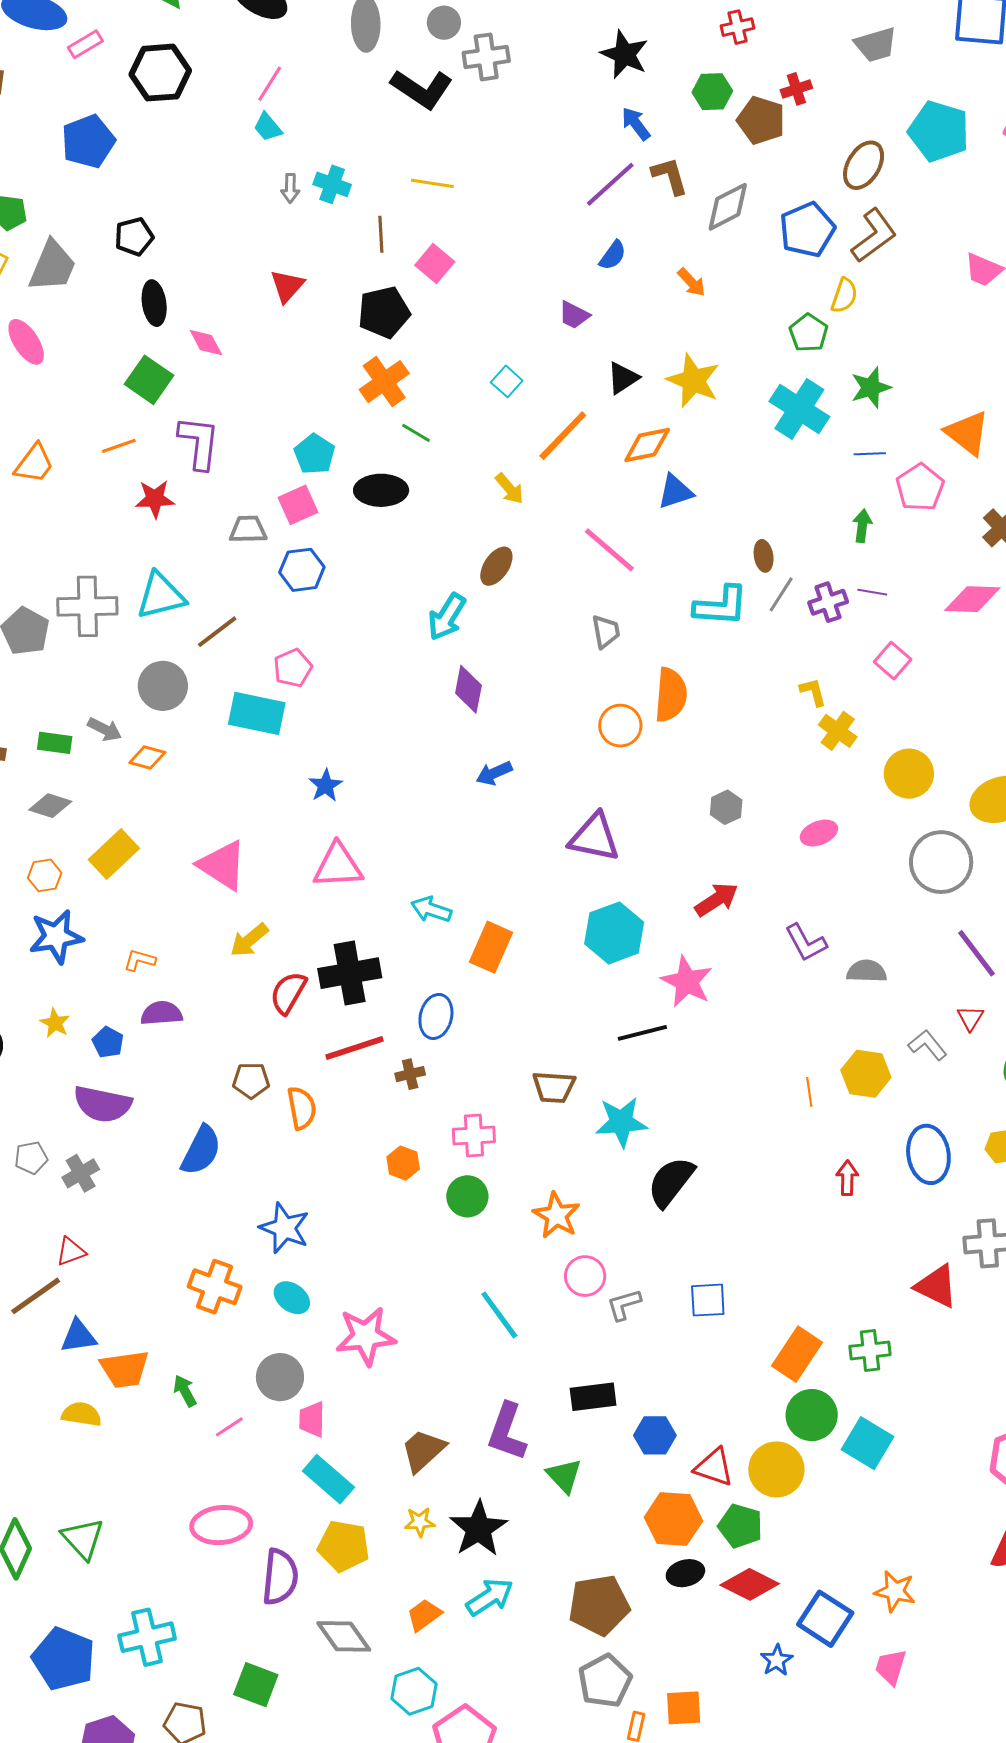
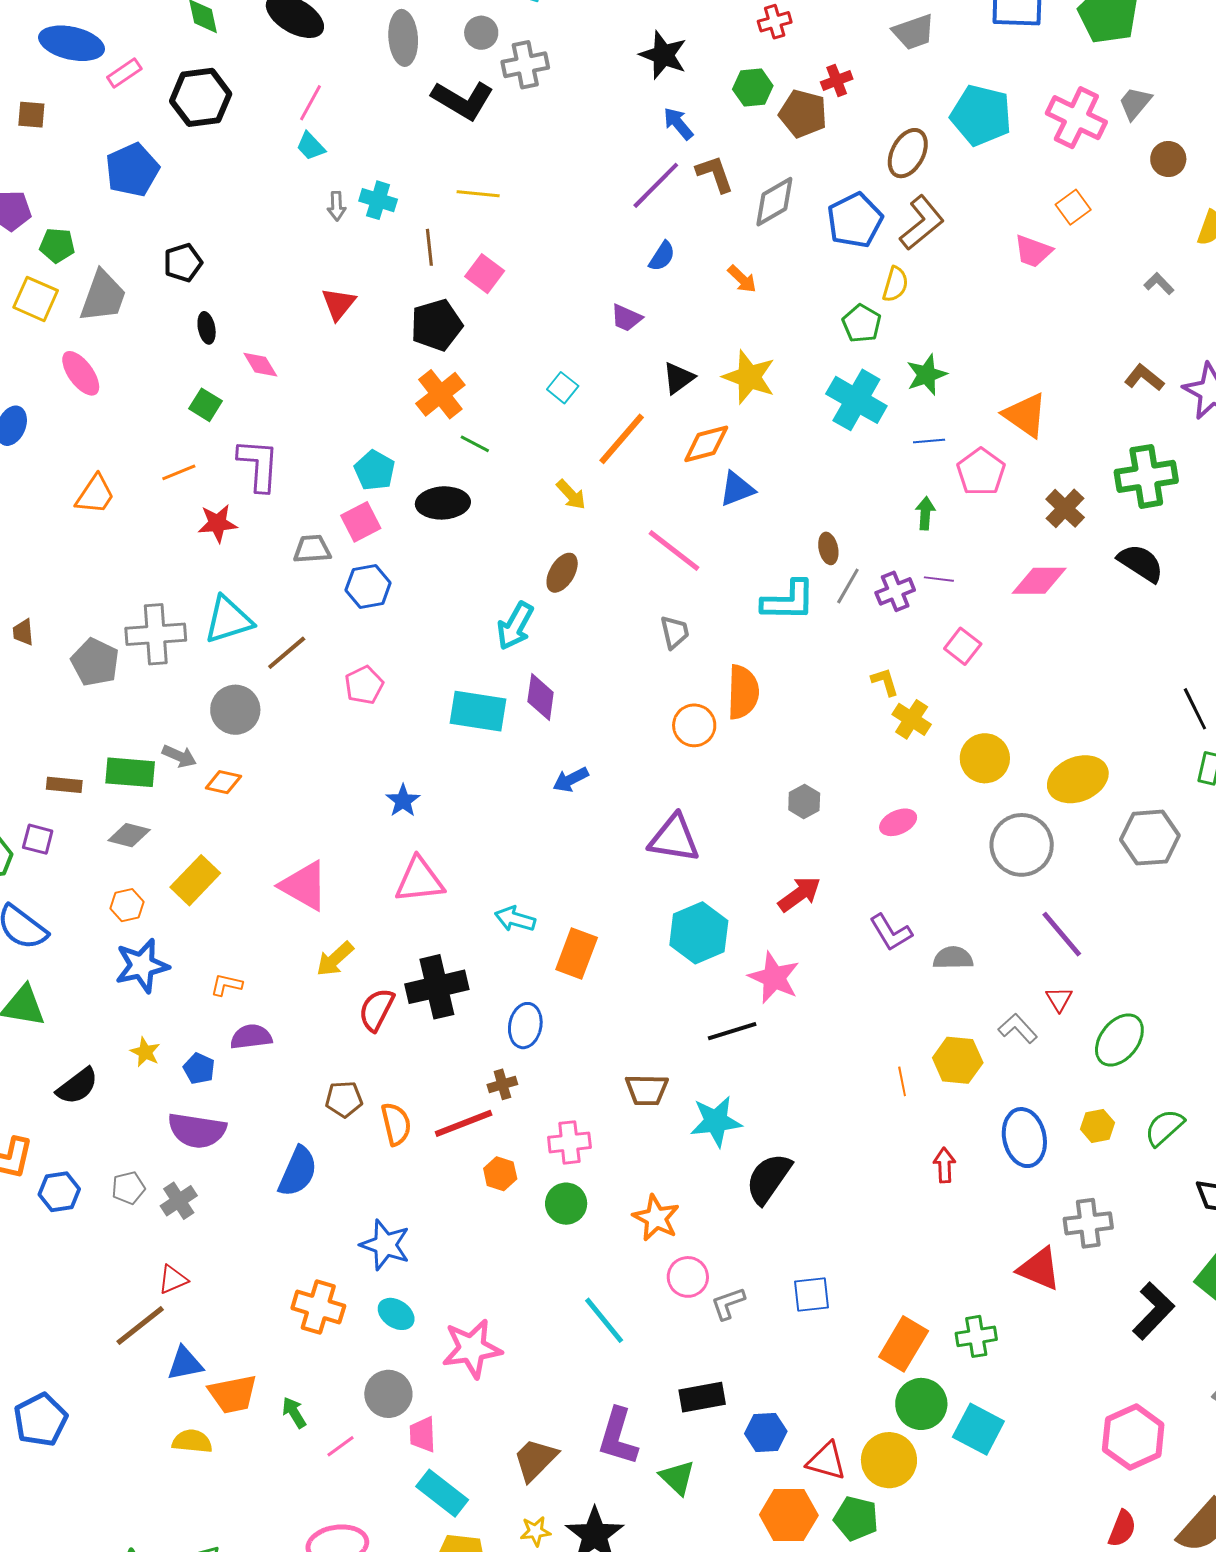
black ellipse: (154, 303) -> (207, 328), size x0.7
green square: (149, 380) -> (205, 405), size x0.7
cyan rectangle: (257, 713) -> (478, 711), moved
green rectangle: (55, 743) -> (130, 772), size x1.4
red line: (354, 1048) -> (464, 1123), moved

